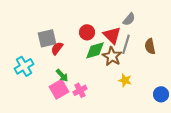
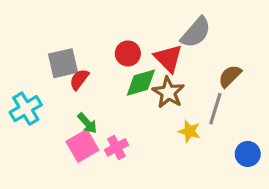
gray semicircle: (129, 19) -> (196, 32), size x1.5
gray line: (126, 44) -> (215, 109), moved
brown semicircle: (150, 46) -> (230, 76), turned 56

